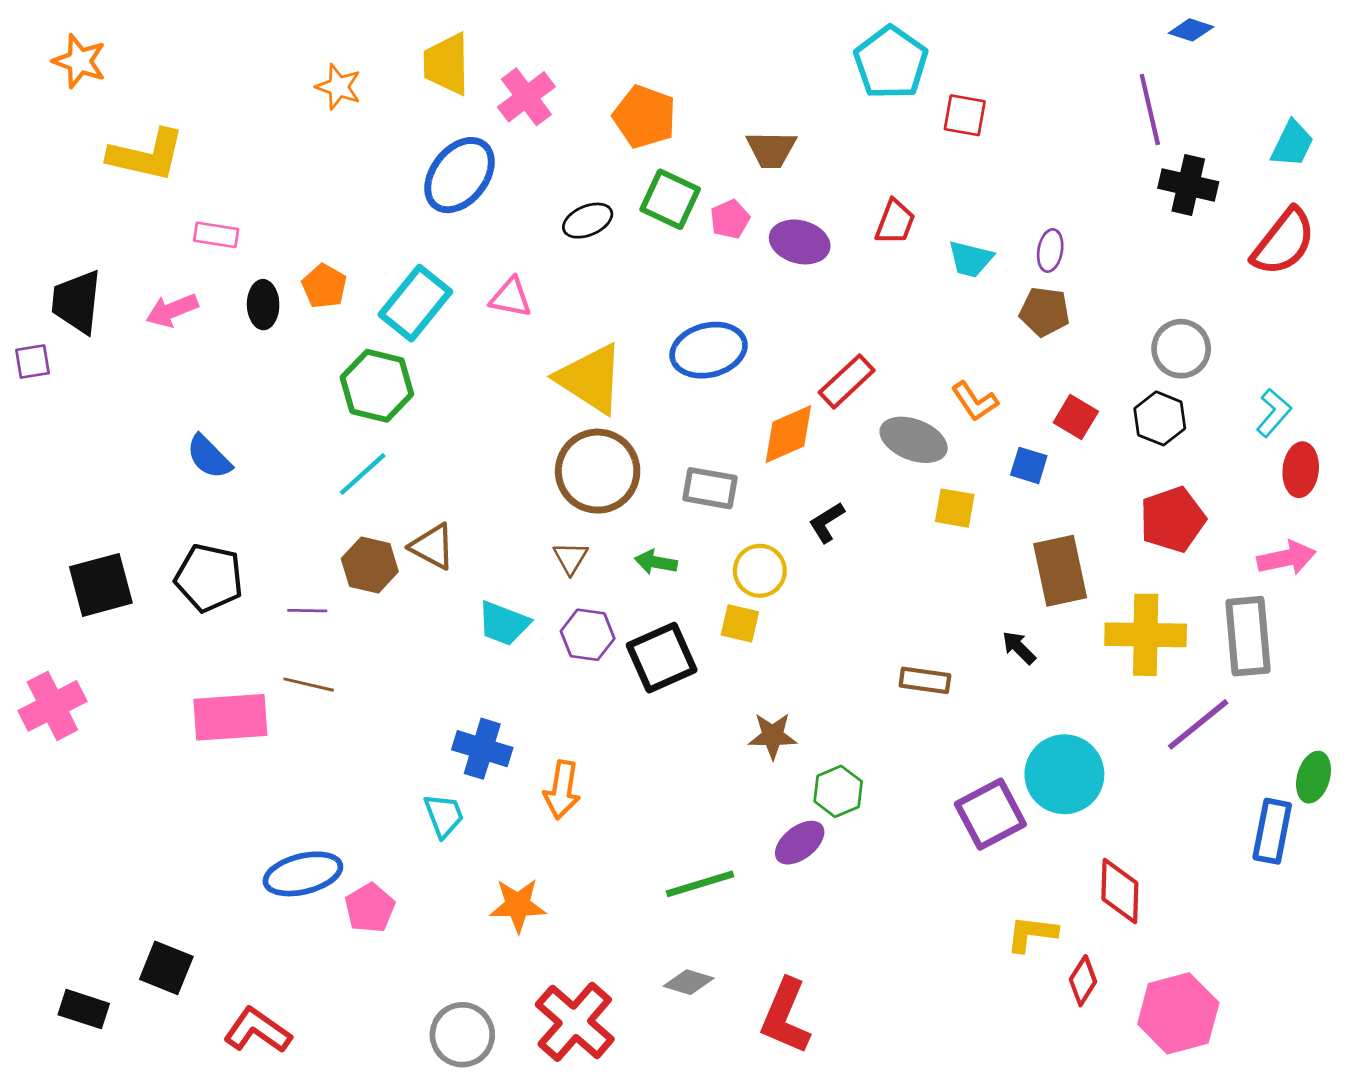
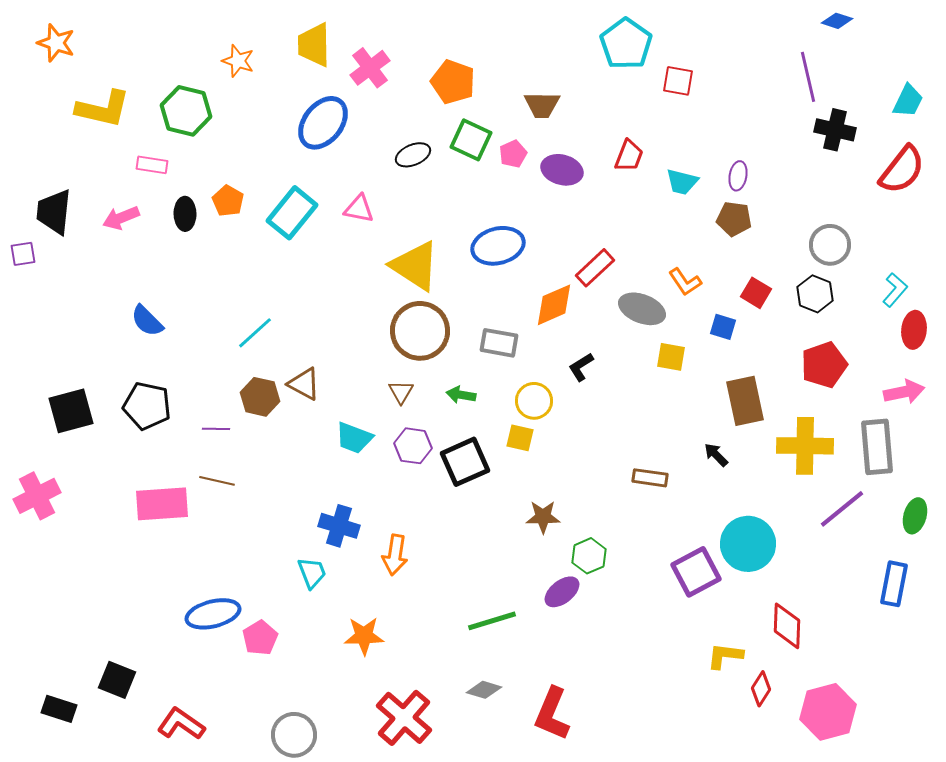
green hexagon: (377, 386) -> (186, 111), moved
green ellipse: (1313, 777) -> (915, 516), moved
gray circle: (462, 1035) -> (294, 735), moved

